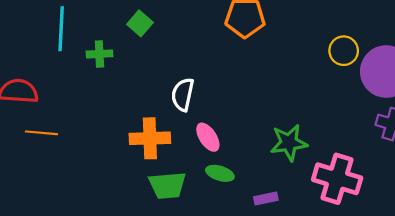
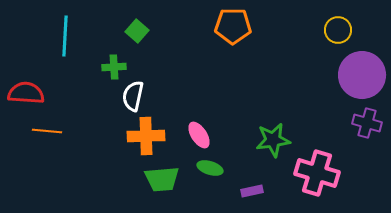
yellow circle: (344, 51) -> (338, 30), moved
green cross: (99, 54) -> (114, 67), moved
white semicircle: (183, 94) -> (133, 96), moved

